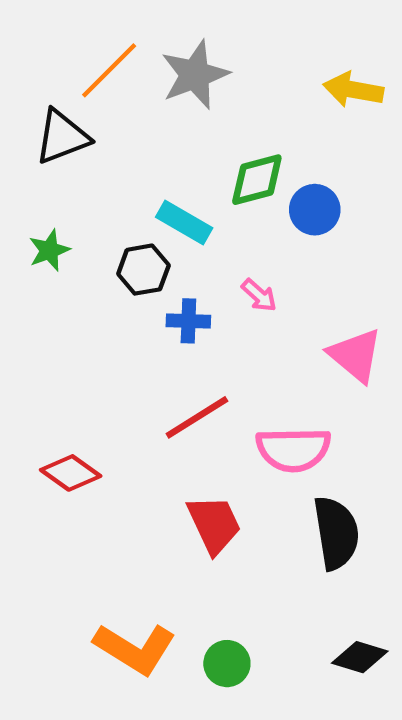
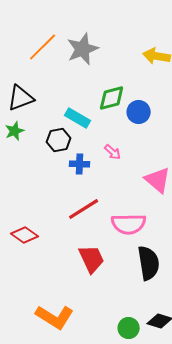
black triangle: (62, 137) -> (21, 98), moved
green circle: (227, 664) -> (129, 328), moved

